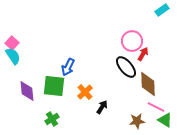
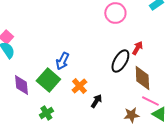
pink circle: (132, 41) -> (115, 13), moved
black ellipse: (126, 67) -> (120, 61), turned 70
green square: (54, 86) -> (48, 80), turned 35

